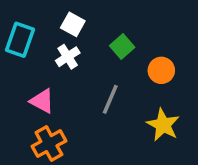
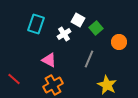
white square: (73, 24) -> (78, 20), moved
yellow star: (163, 125) -> (107, 85), moved

